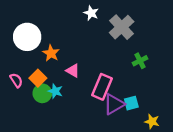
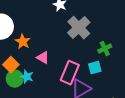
gray cross: (122, 27) -> (79, 28), moved
cyan square: (131, 103) -> (95, 68), moved

